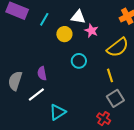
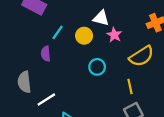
cyan line: (44, 19) -> (58, 32), moved
purple semicircle: (42, 73) -> (46, 54), moved
gray semicircle: (15, 81) -> (24, 82), turned -30

